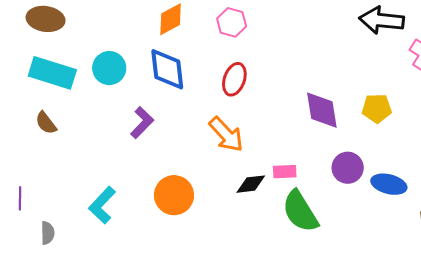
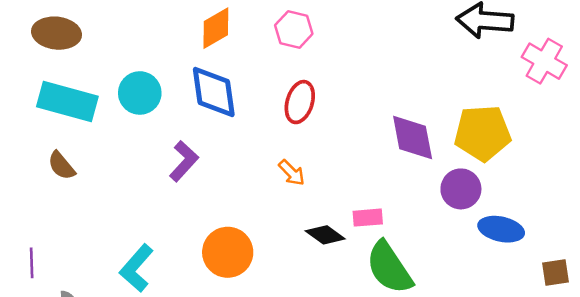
yellow pentagon: (377, 108) -> (483, 133), size x1.5
orange arrow: (226, 134) -> (292, 173), size x0.6
purple circle: (348, 168) -> (461, 189), moved
black diamond: (251, 184) -> (325, 235), turned 44

